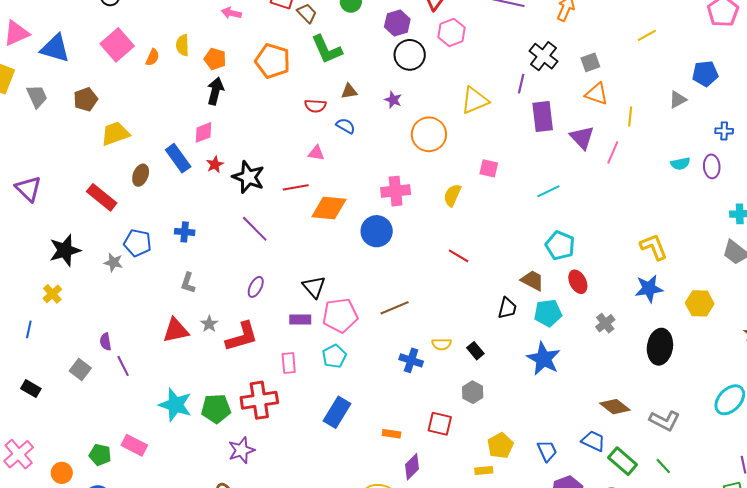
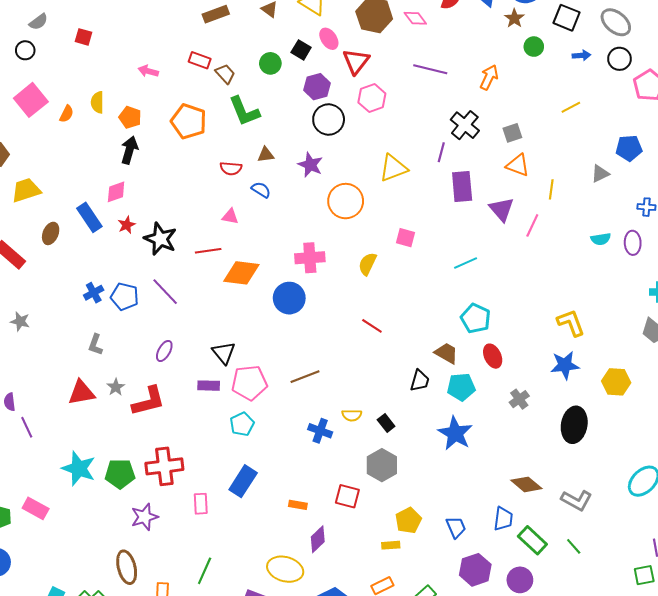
purple star: (393, 100) -> (310, 165), size x1.4
blue cross: (185, 232) -> (94, 293), turned -36
blue pentagon: (138, 243) -> (125, 297), moved
pink rectangle: (289, 363) -> (201, 504), moved
gray hexagon: (473, 392) -> (382, 465), size x1.4
blue trapezoid: (593, 441) -> (503, 519), turned 70

